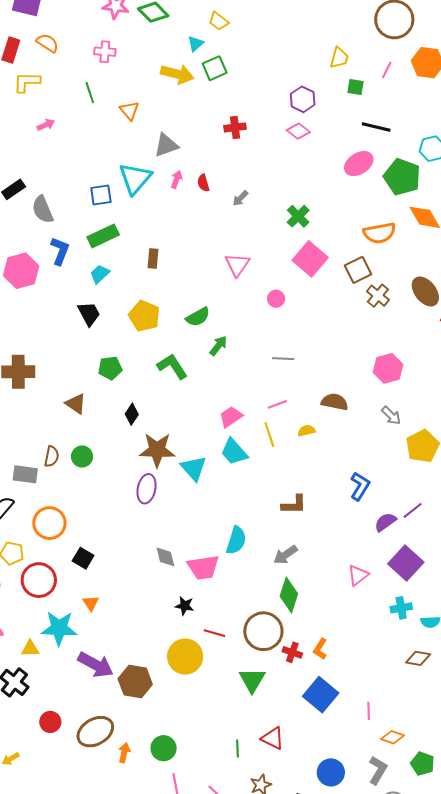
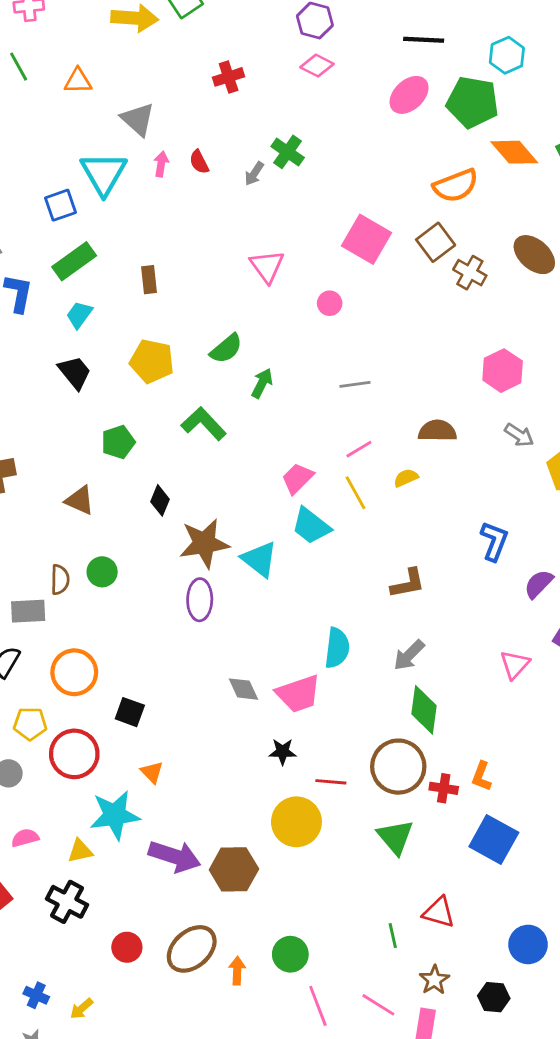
orange triangle: (129, 111) -> (78, 81), turned -40
gray triangle: (166, 145) -> (138, 119), turned -48
green cross: (298, 216) -> (288, 152), moved

